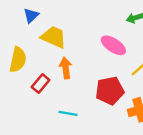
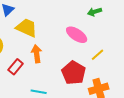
red pentagon: (110, 91) -> (74, 73), turned -30

